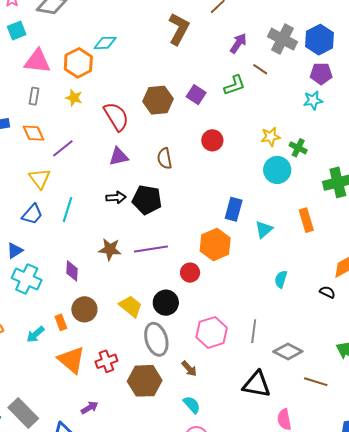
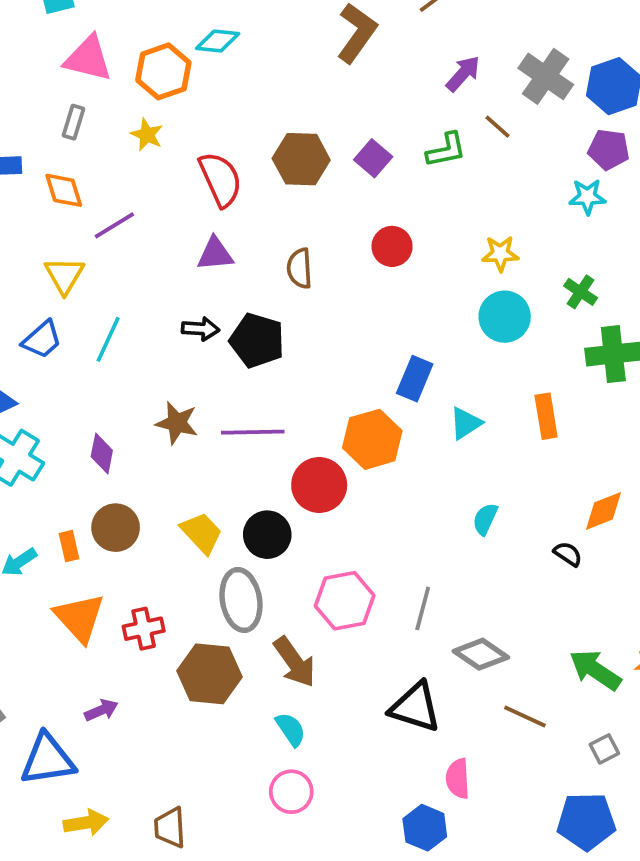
green cross: (298, 148) -> (581, 292), moved
red circle: (190, 273) -> (319, 485), size x1.5
brown arrow: (189, 369) -> (295, 662), size x1.6

